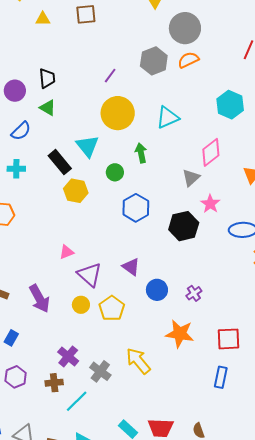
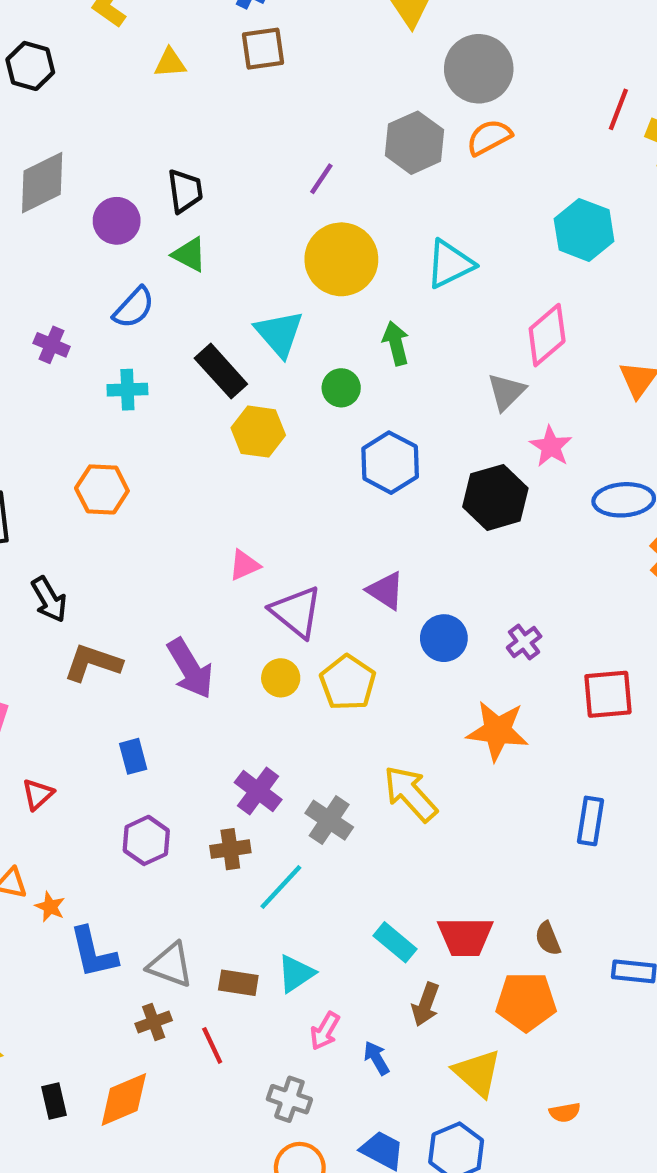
blue rectangle: (11, 338) -> (133, 756), turned -42
red square: (229, 339) -> (608, 694), moved

